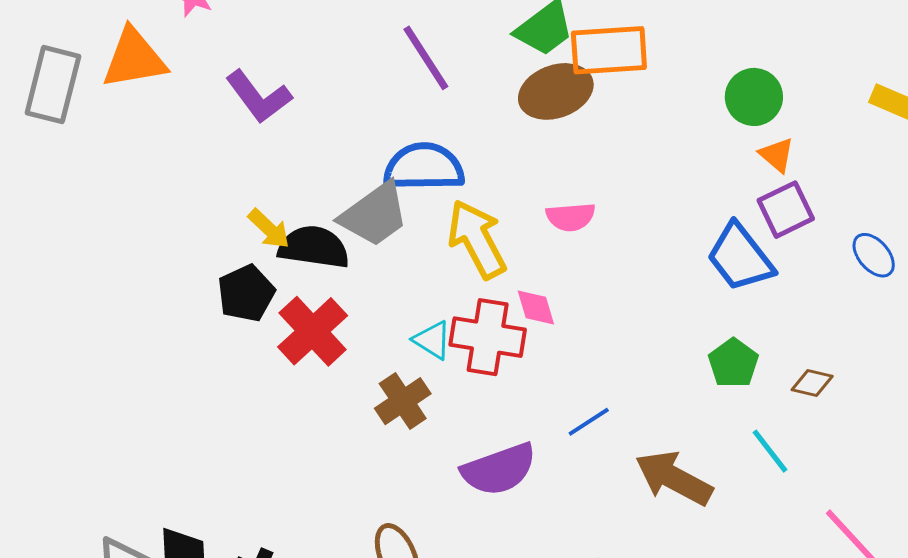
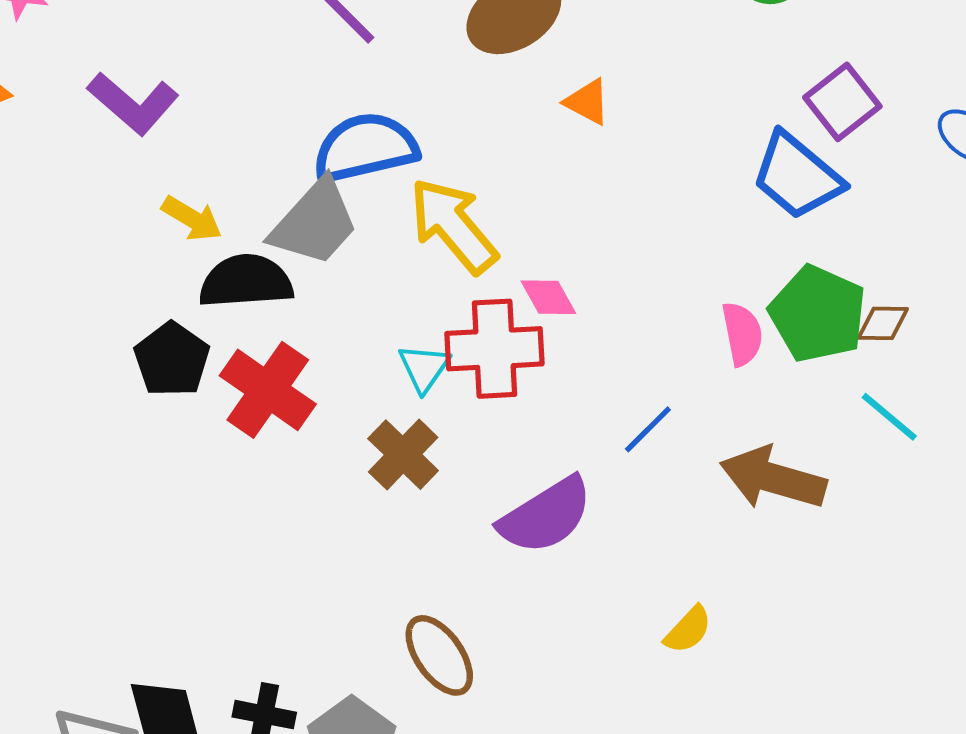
orange triangle: (777, 155) -> (587, 102), moved
pink semicircle: (571, 217) -> (742, 334), moved, turned -84
yellow arrow: (269, 229) -> (192, 219), moved
cyan triangle: (432, 340) -> (424, 368), turned 45
green pentagon: (733, 363) -> (818, 314), size x1.5
brown diamond: (812, 383) -> (883, 323), moved

